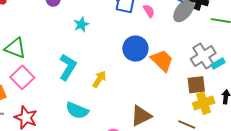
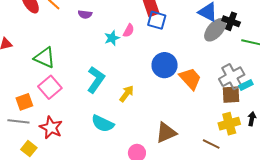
pink semicircle: (149, 11) -> (129, 31), moved, turned 56
brown square: (196, 85) -> (231, 95), moved

